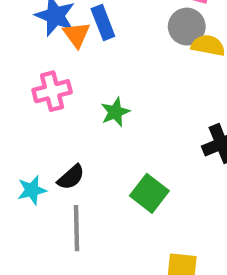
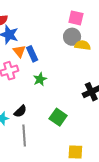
blue rectangle: (103, 23) -> (32, 54), moved
orange triangle: (77, 35) -> (19, 51), moved

